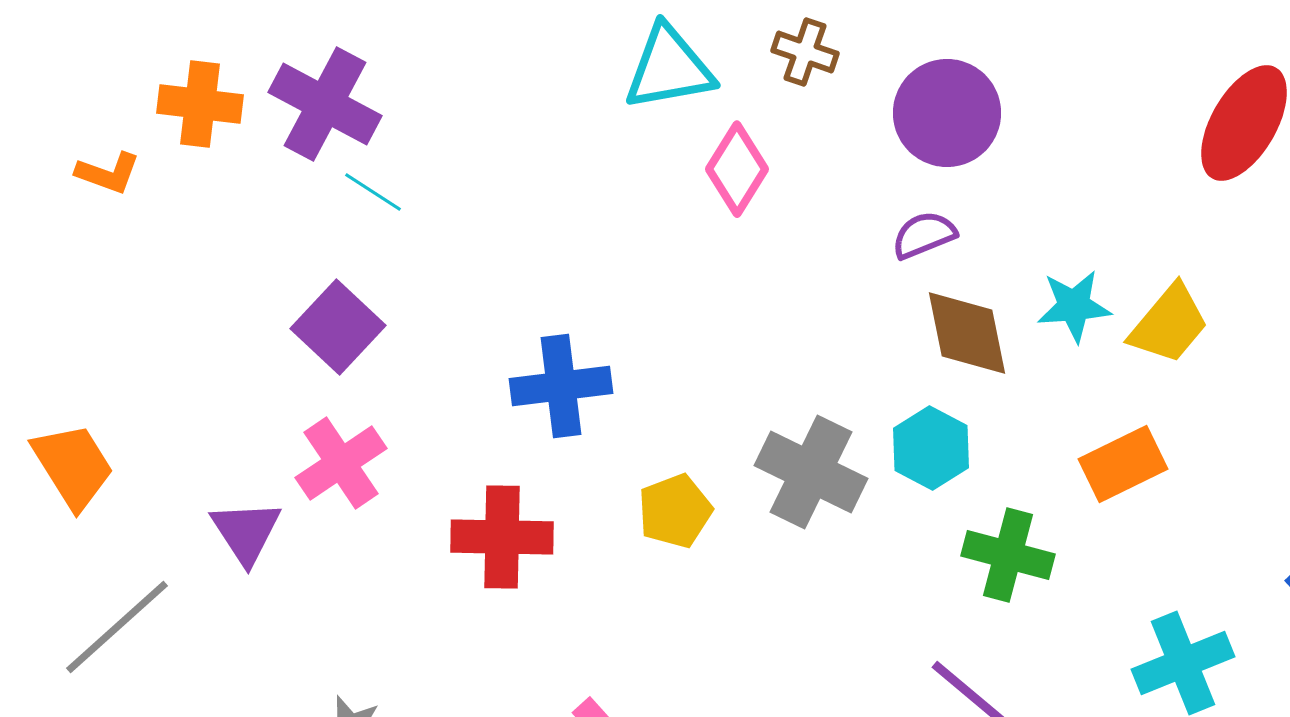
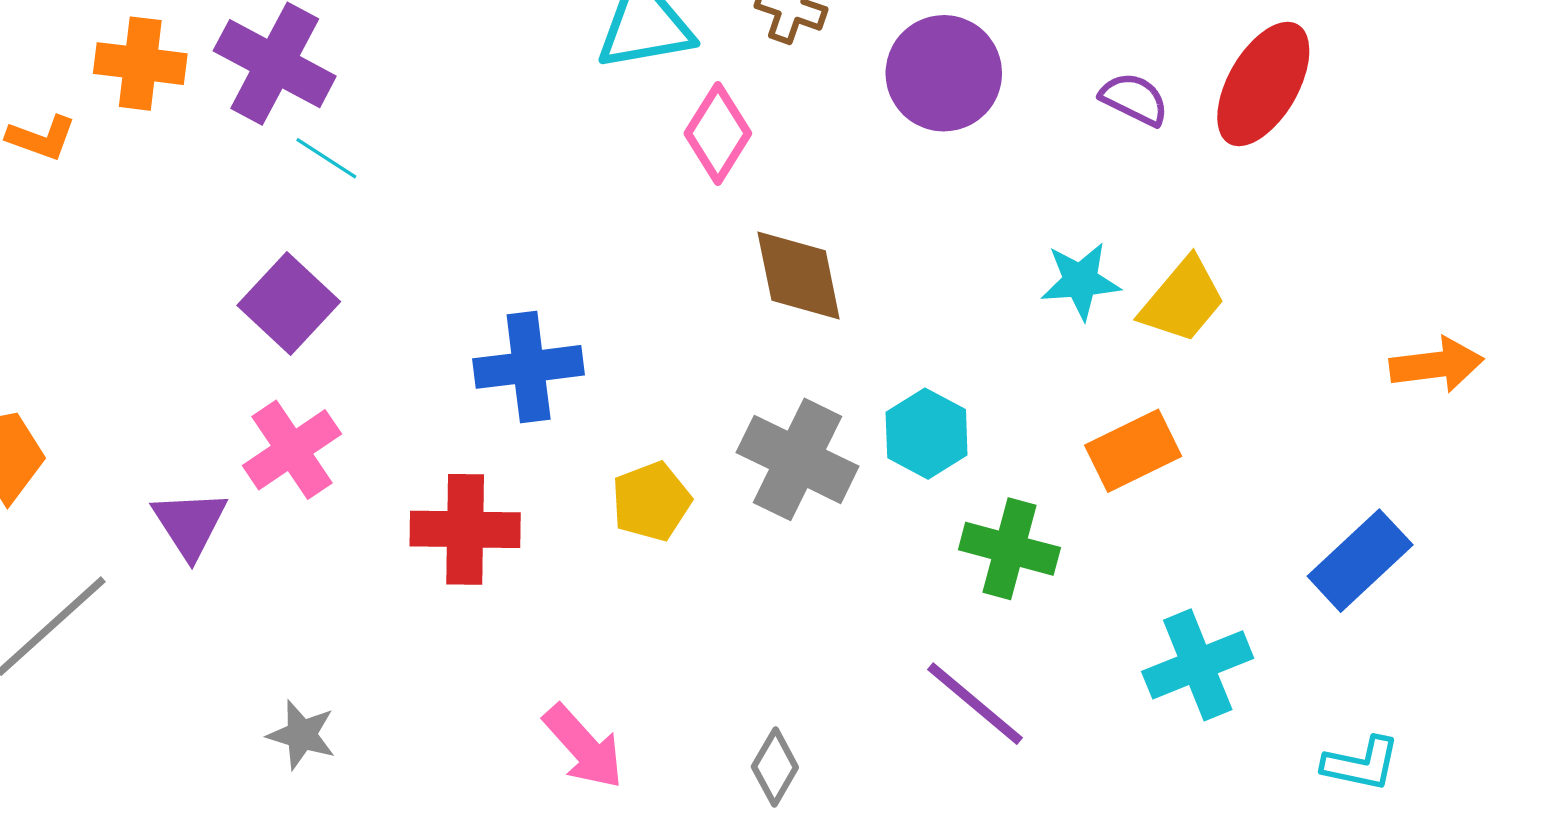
purple semicircle: (924, 235) -> (1134, 99), moved, turned 48
brown diamond: (967, 333) -> (799, 275), moved

